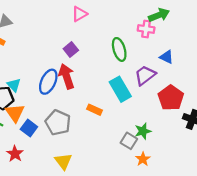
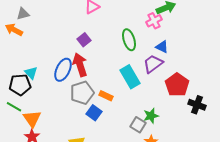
pink cross: (146, 29) -> (154, 21), turned -35
blue triangle: (167, 57) -> (162, 47), moved
orange triangle: (15, 113) -> (32, 119), moved
gray pentagon: (58, 123) -> (82, 93), moved, turned 30
blue square: (29, 128) -> (94, 113), moved

